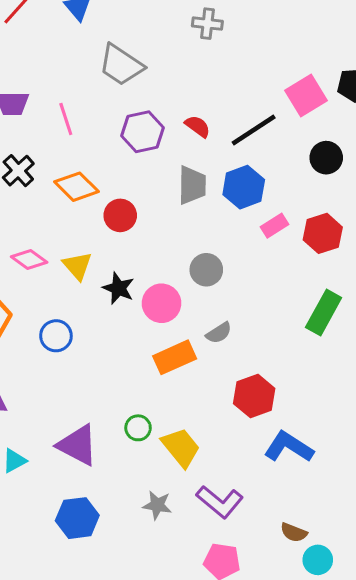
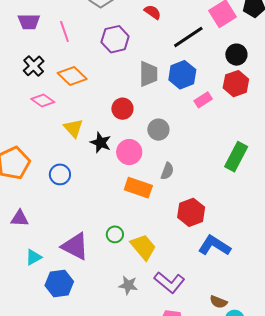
red semicircle: (198, 126) -> (153, 12), moved
red circle: (120, 215) -> (122, 109), moved
red hexagon: (323, 233) -> (236, 84), moved
pink diamond: (29, 260) -> (43, 100), moved
gray semicircle: (219, 333) -> (167, 171), turned -36
orange rectangle: (175, 357) -> (138, 188), turned 44
blue hexagon: (77, 518) -> (59, 284), moved

